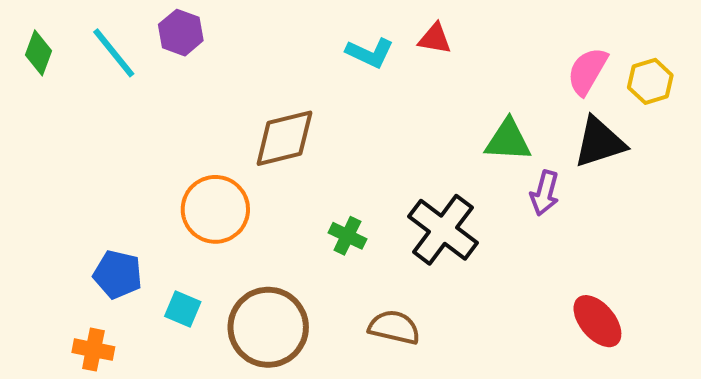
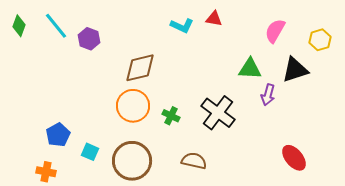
purple hexagon: (181, 33) -> (89, 39), moved
pink semicircle: (587, 71) -> (275, 31), moved
orange circle: (215, 209) -> (133, 106), moved
blue pentagon: (118, 274) -> (58, 135), turned 30

